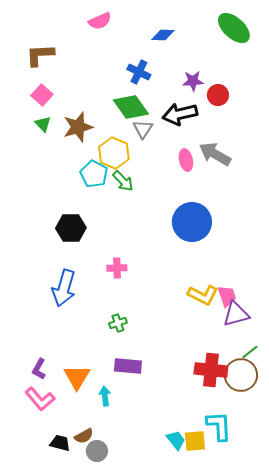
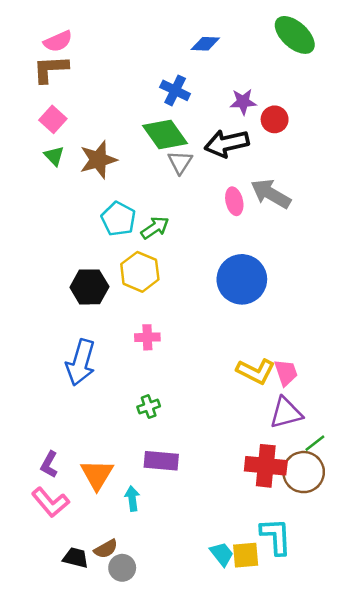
pink semicircle: (100, 21) -> (58, 41), moved
yellow hexagon: (114, 153) -> (140, 272), moved
green arrow: (123, 181) -> (155, 228), turned -80
purple triangle: (236, 314) -> (286, 413), moved

